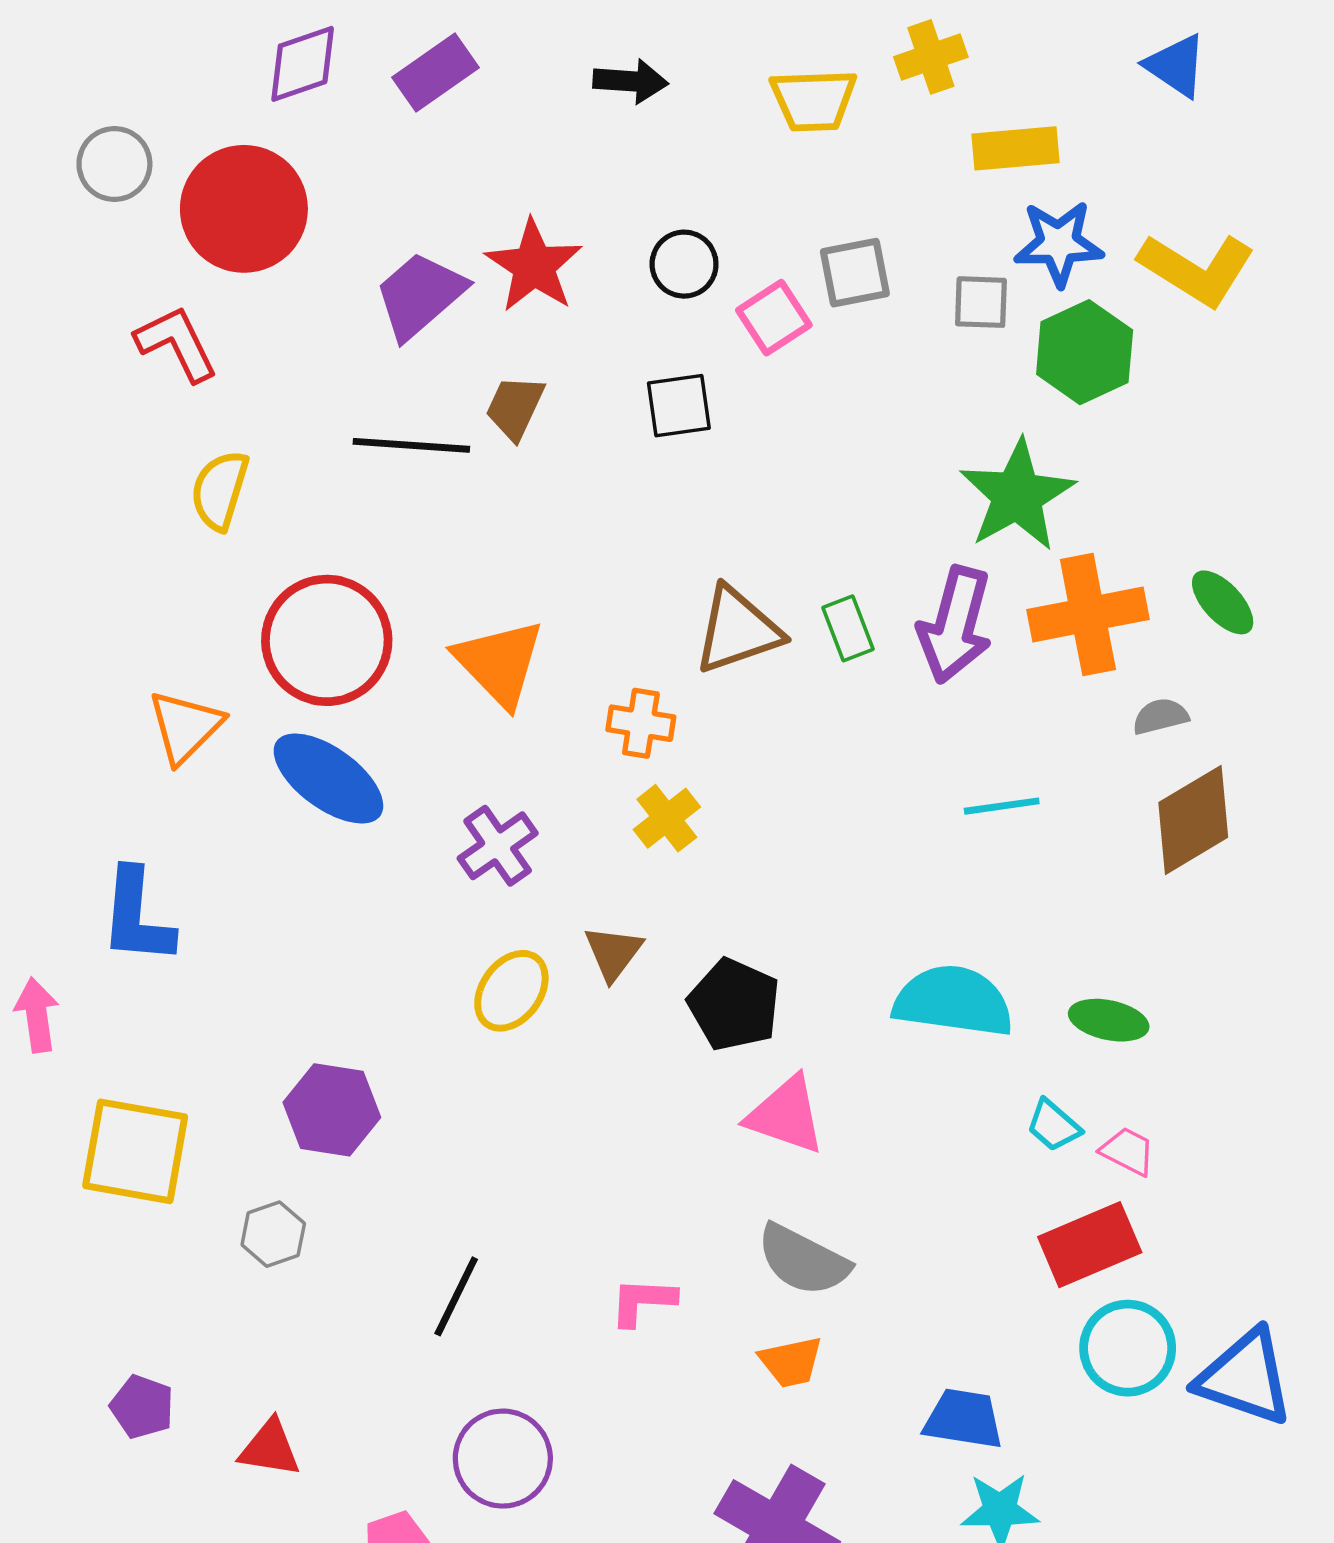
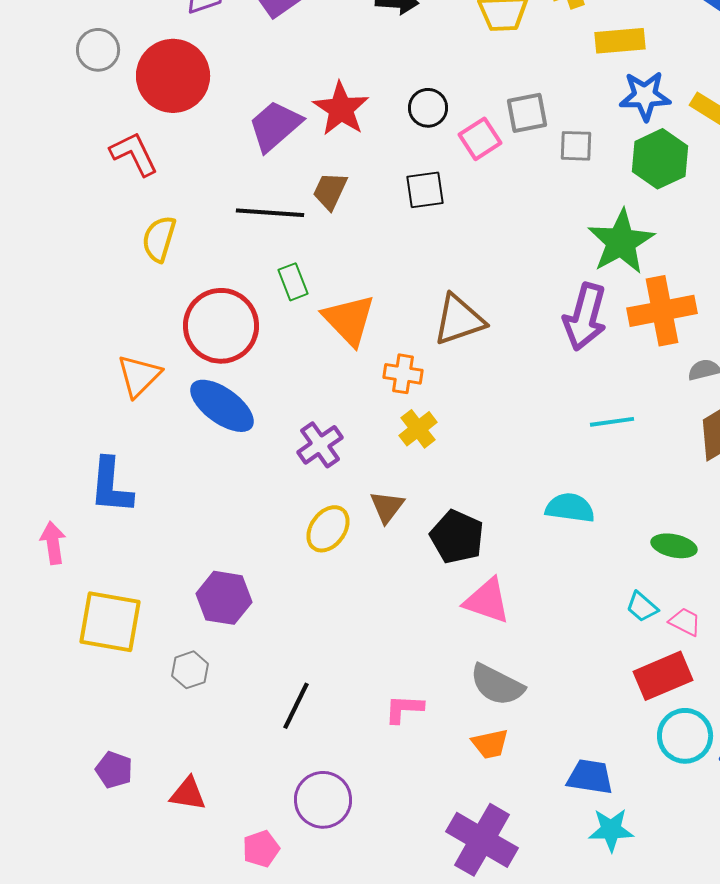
gray square: (981, 302) -> (576, 146), moved
green rectangle: (848, 628) -> (293, 282), moved
orange triangle: (499, 663) -> (349, 320), moved
cyan semicircle: (953, 1001) -> (570, 508), moved, size x0.7

